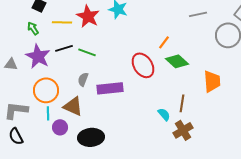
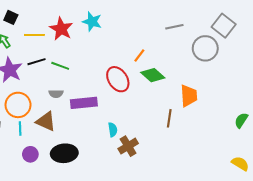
gray semicircle: (83, 79) -> (56, 94), turned -112
brown line: (182, 103) -> (169, 118), moved
cyan semicircle: (164, 114) -> (113, 130), moved, turned 32
purple circle: (60, 127) -> (30, 154), moved
brown cross: (183, 130) -> (128, 146), moved

